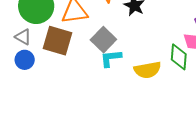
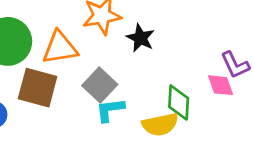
green diamond: (179, 57) -> (179, 102), moved

